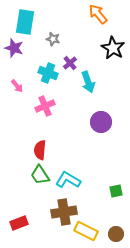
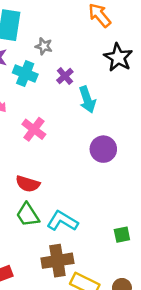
cyan cross: (48, 73) -> (25, 73), moved
pink cross: (45, 106) -> (34, 129), turned -30
red semicircle: (40, 150) -> (28, 184), turned -78

